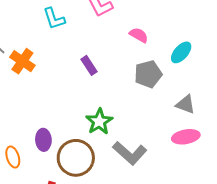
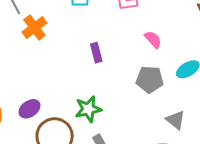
purple ellipse: (43, 140) -> (30, 109), turned 40

